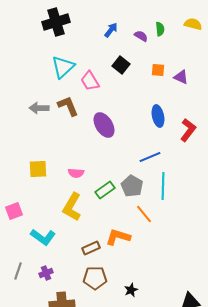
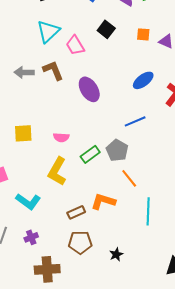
blue ellipse: (158, 116) -> (143, 80), turned 65
cyan line: (163, 186) -> (148, 211), moved

